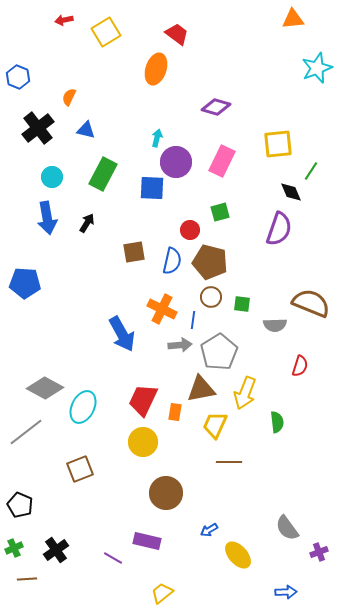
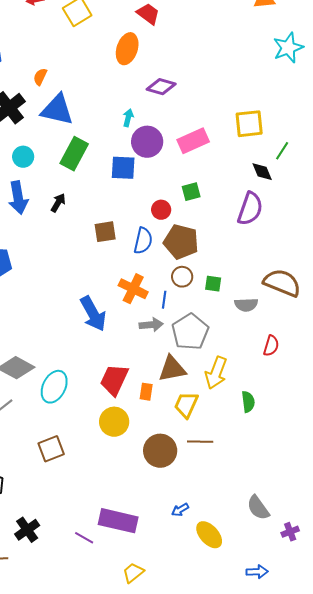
purple diamond: (216, 107) -> (161, 87), moved
blue triangle: (86, 130) -> (57, 110), size x1.8
pink rectangle: (222, 161) -> (193, 141), turned 40
brown circle: (166, 493) -> (160, 451), moved
purple rectangle: (147, 541) -> (118, 521), size x1.4

